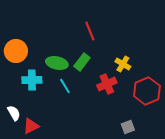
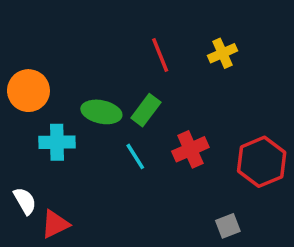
yellow cross: (123, 64) -> (222, 53), moved, turned 35
cyan line: (65, 86) -> (135, 156), moved

